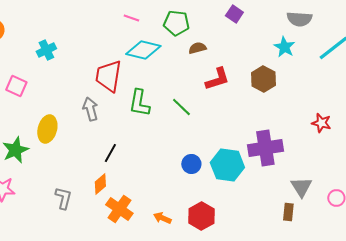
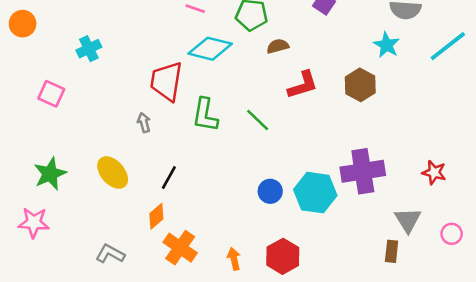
gray arrow: (90, 109) -> (144, 122), size x0.7
red star: (321, 123) -> (434, 173), moved
yellow ellipse: (47, 129) -> (113, 173), moved, turned -56
gray L-shape: (63, 198) -> (110, 254), moved, turned -75
orange arrow: (162, 218) -> (234, 259), turned 54

